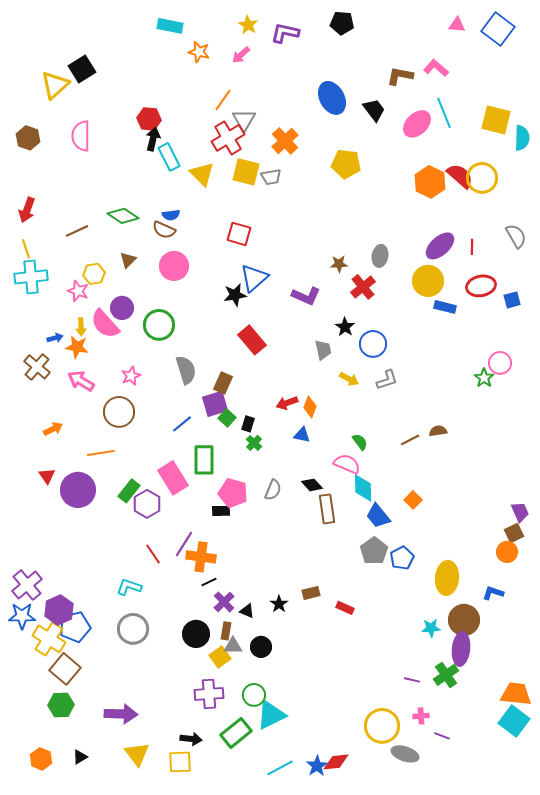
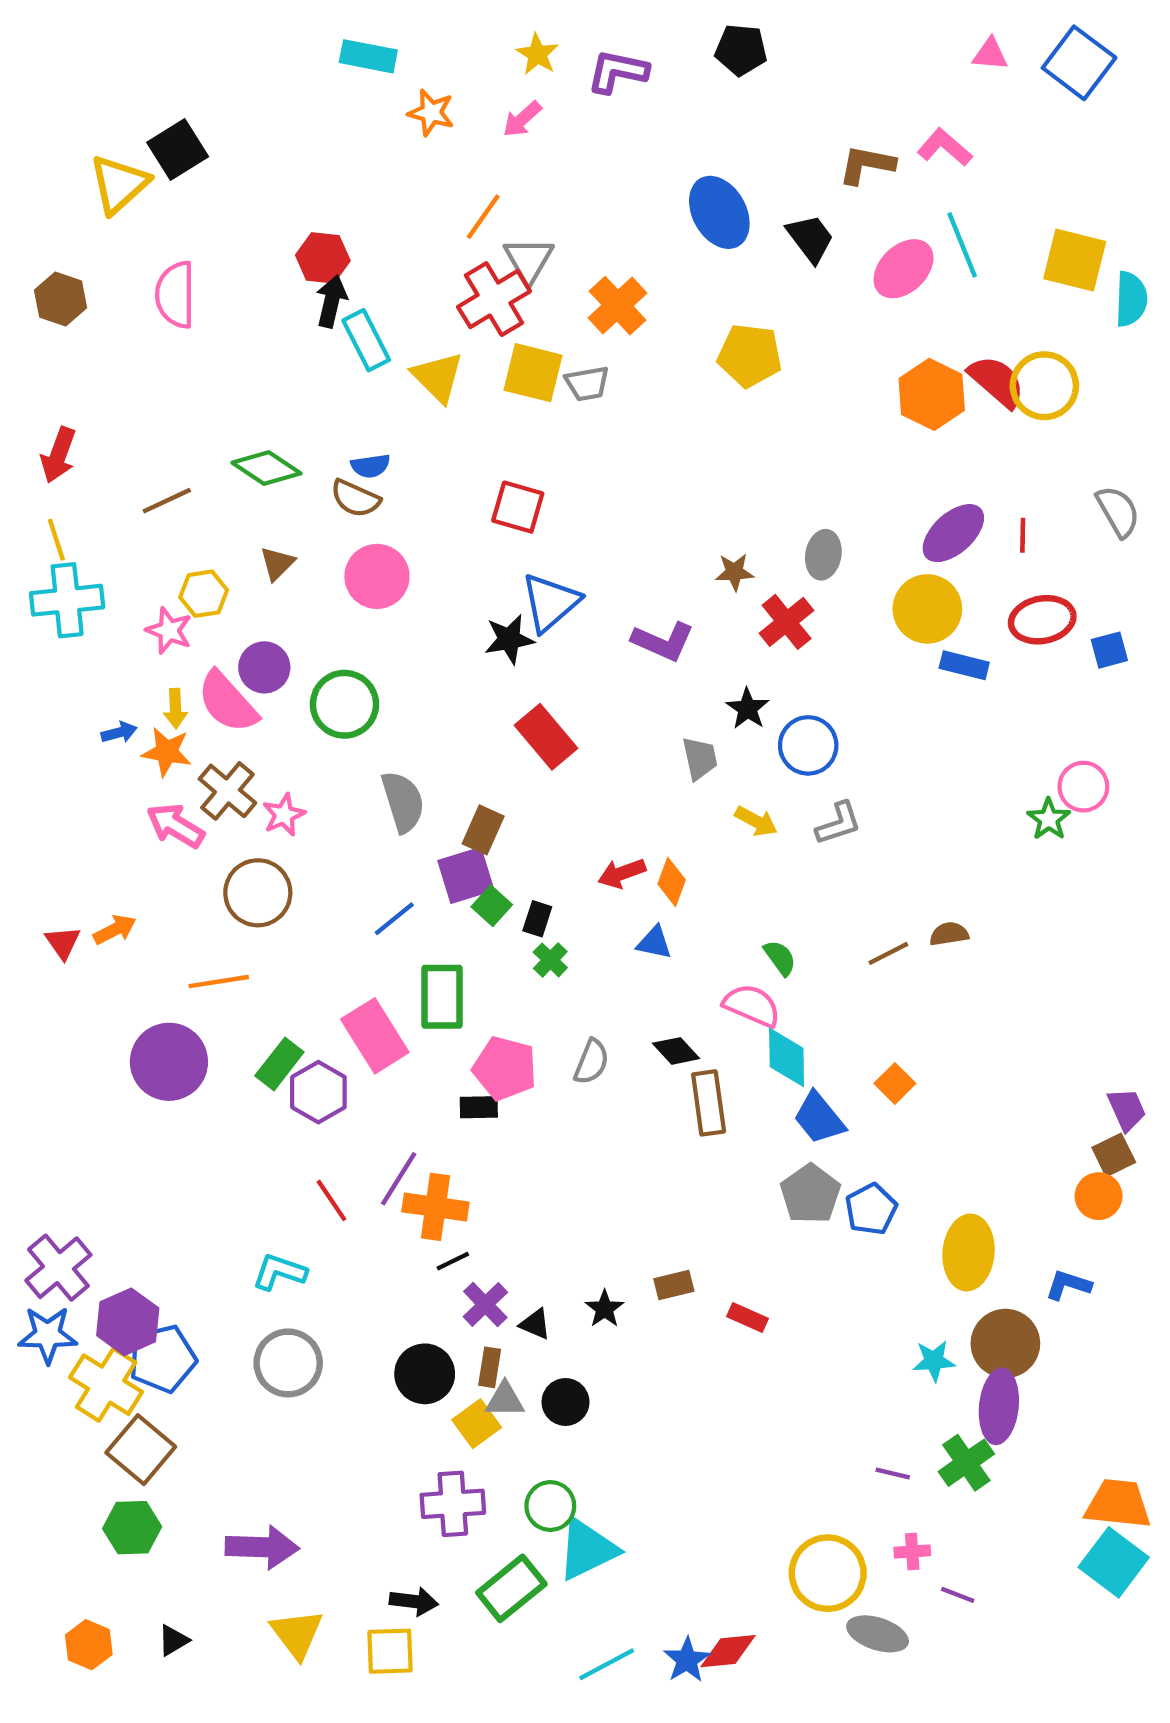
brown cross: (37, 367) -> (227, 791), moved
red triangle: (47, 476) -> (63, 943), moved

